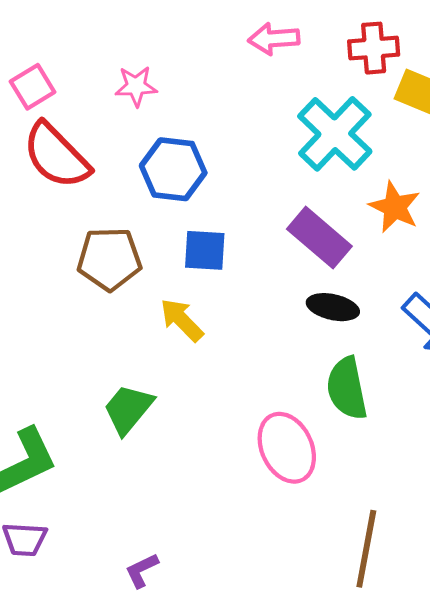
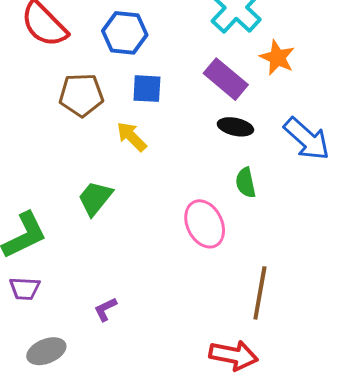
green semicircle: (347, 388) -> (246, 183), size x0.7

